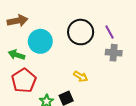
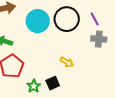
cyan circle: (40, 41) -> (38, 21), moved

